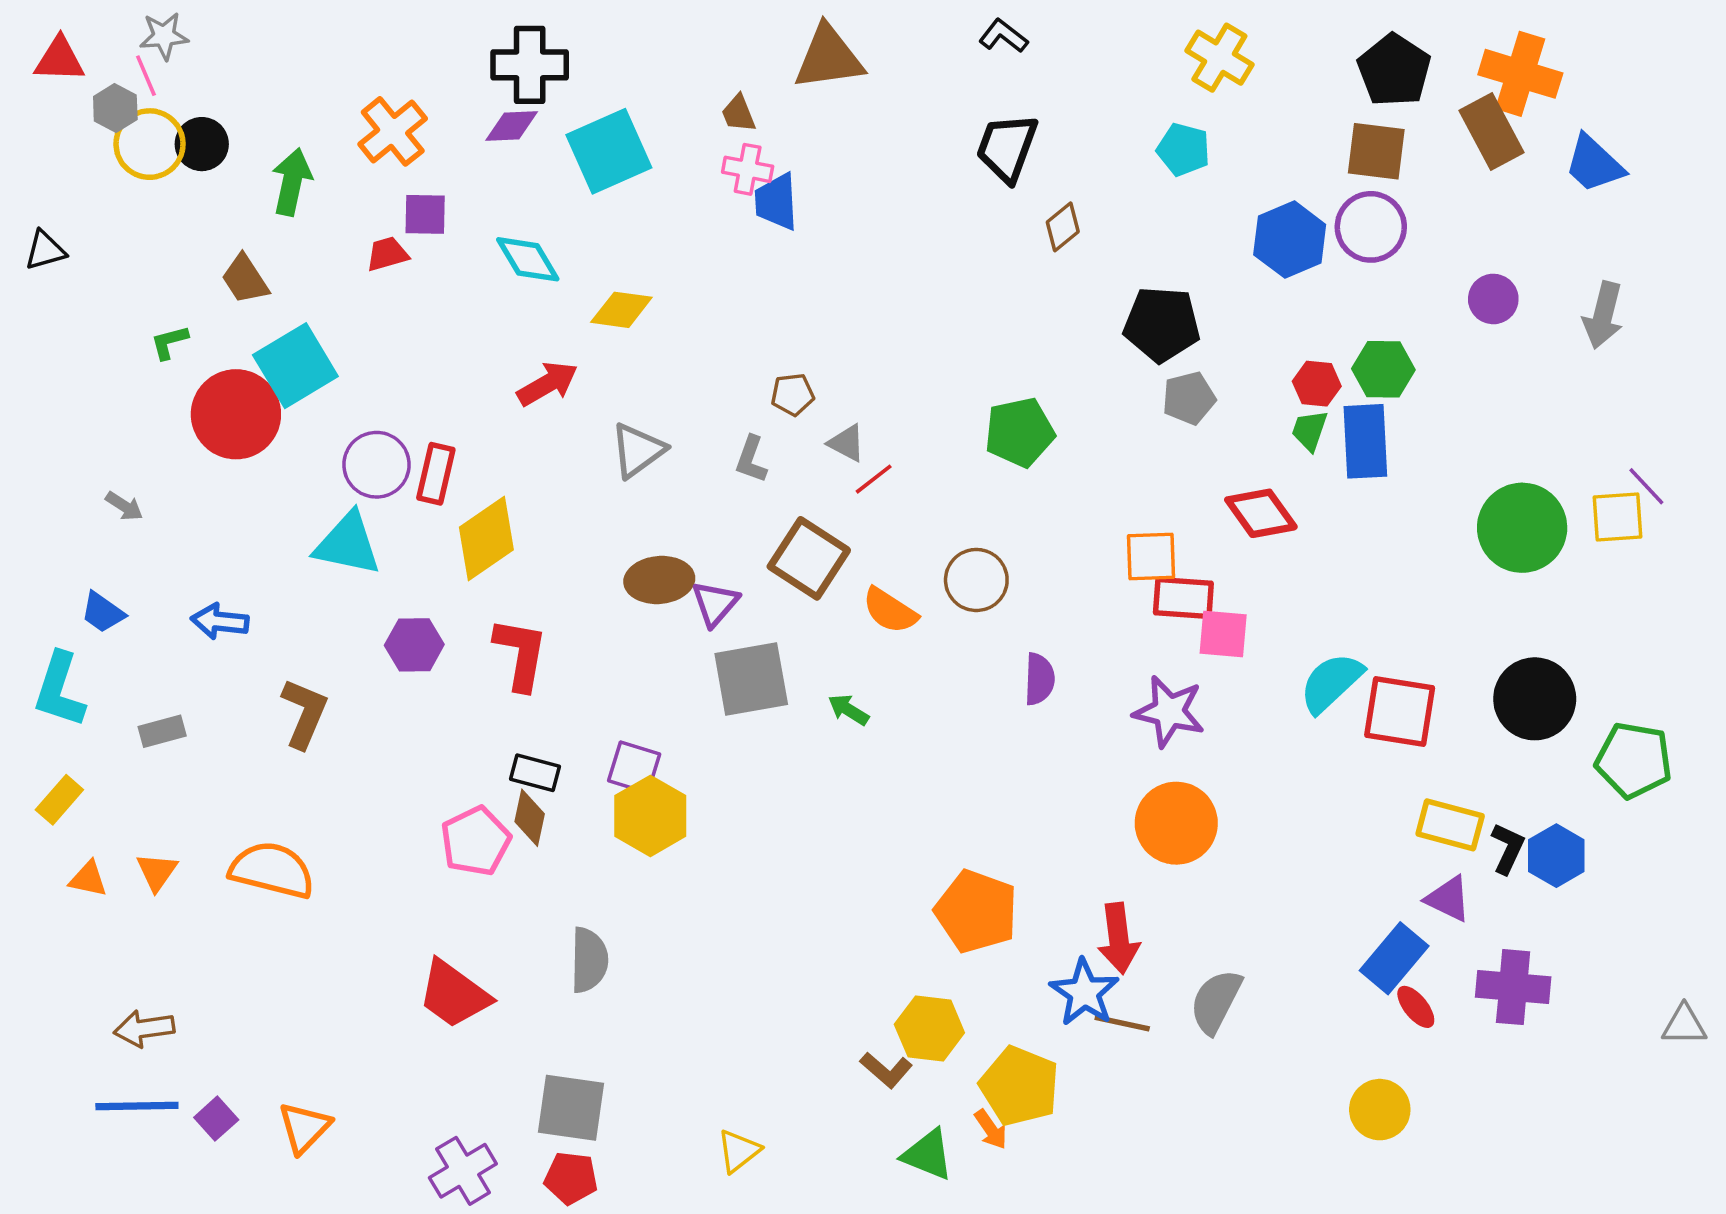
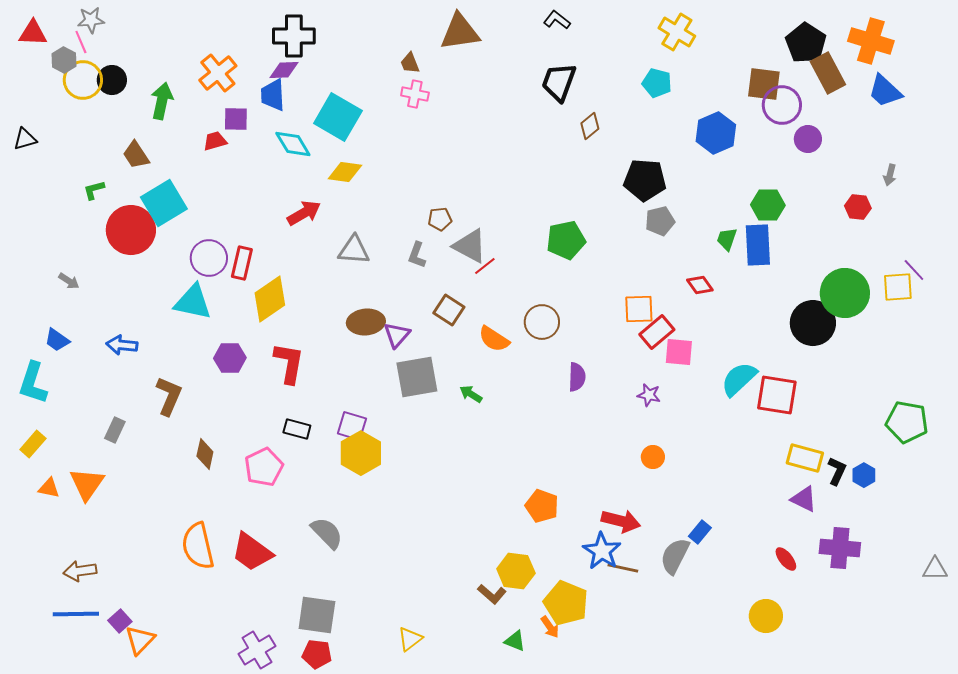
black pentagon: (1394, 70) -> (806, 43), moved
orange cross: (1520, 74) -> (871, 41), moved
cyan square: (609, 151) -> (338, 117), moved, turned -36
blue trapezoid: (776, 202) -> (273, 95), moved
purple circle: (1371, 227) -> (782, 105), moved
purple circle: (1493, 299) -> (808, 139), moved
gray arrow: (1603, 315) -> (890, 175), size x0.6
red hexagon: (1317, 384) -> (858, 207), moved
gray triangle: (847, 443) -> (470, 246), size x1.6
gray triangle: (638, 450) -> (354, 250), turned 40
red diamond: (1261, 513) -> (700, 285), size x0.7
brown square: (809, 558) -> (449, 310), size x0.7
red rectangle: (1183, 598) -> (657, 332), turned -44
black circle: (1535, 699) -> (813, 323), moved
purple star: (1169, 711) -> (649, 395), size x0.6
gray rectangle: (162, 731) -> (115, 430), moved, turned -50
brown diamond: (530, 818) -> (205, 454), moved
orange circle: (1176, 823) -> (653, 457), size x0.5
blue hexagon: (1556, 856) -> (864, 475), size x0.7
orange semicircle: (272, 870) -> (198, 546), moved, turned -117
orange triangle: (157, 872) -> (87, 484), size x1.5
orange pentagon: (976, 911) -> (542, 506), size x0.7
red arrow: (1119, 938) -> (621, 521), turned -69
blue rectangle: (1394, 958) -> (700, 532), moved, size x0.6
gray semicircle: (589, 960) -> (327, 533), turned -45
orange triangle: (304, 1128) -> (140, 640), moved
green triangle: (928, 1155) -> (515, 641), size x0.7

